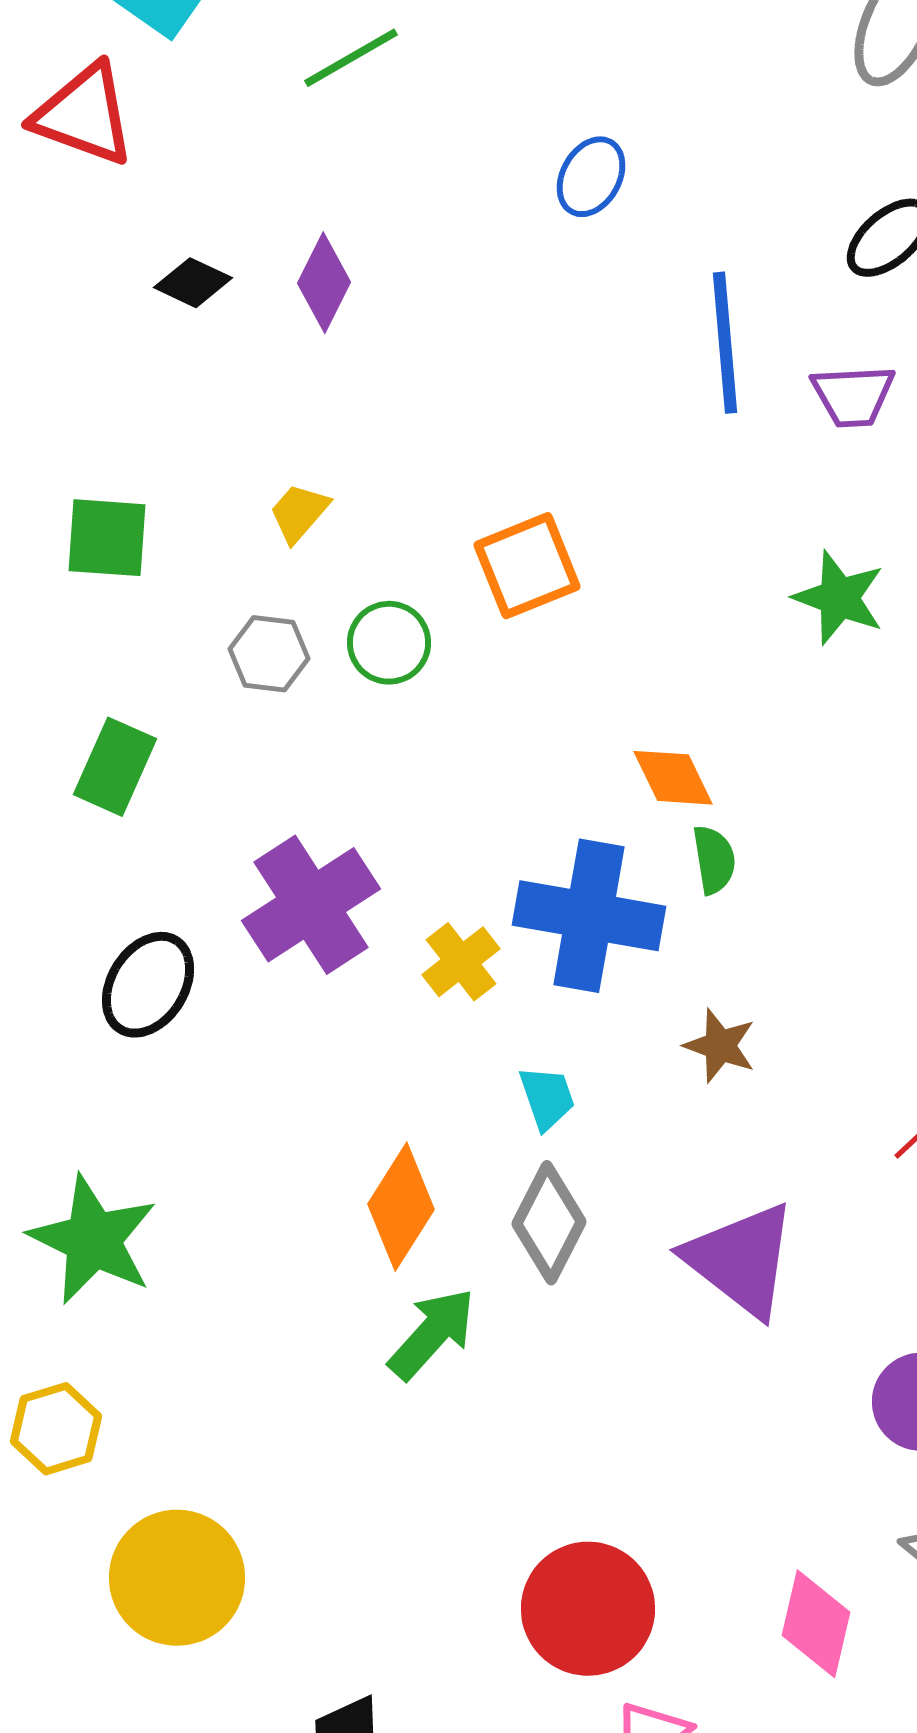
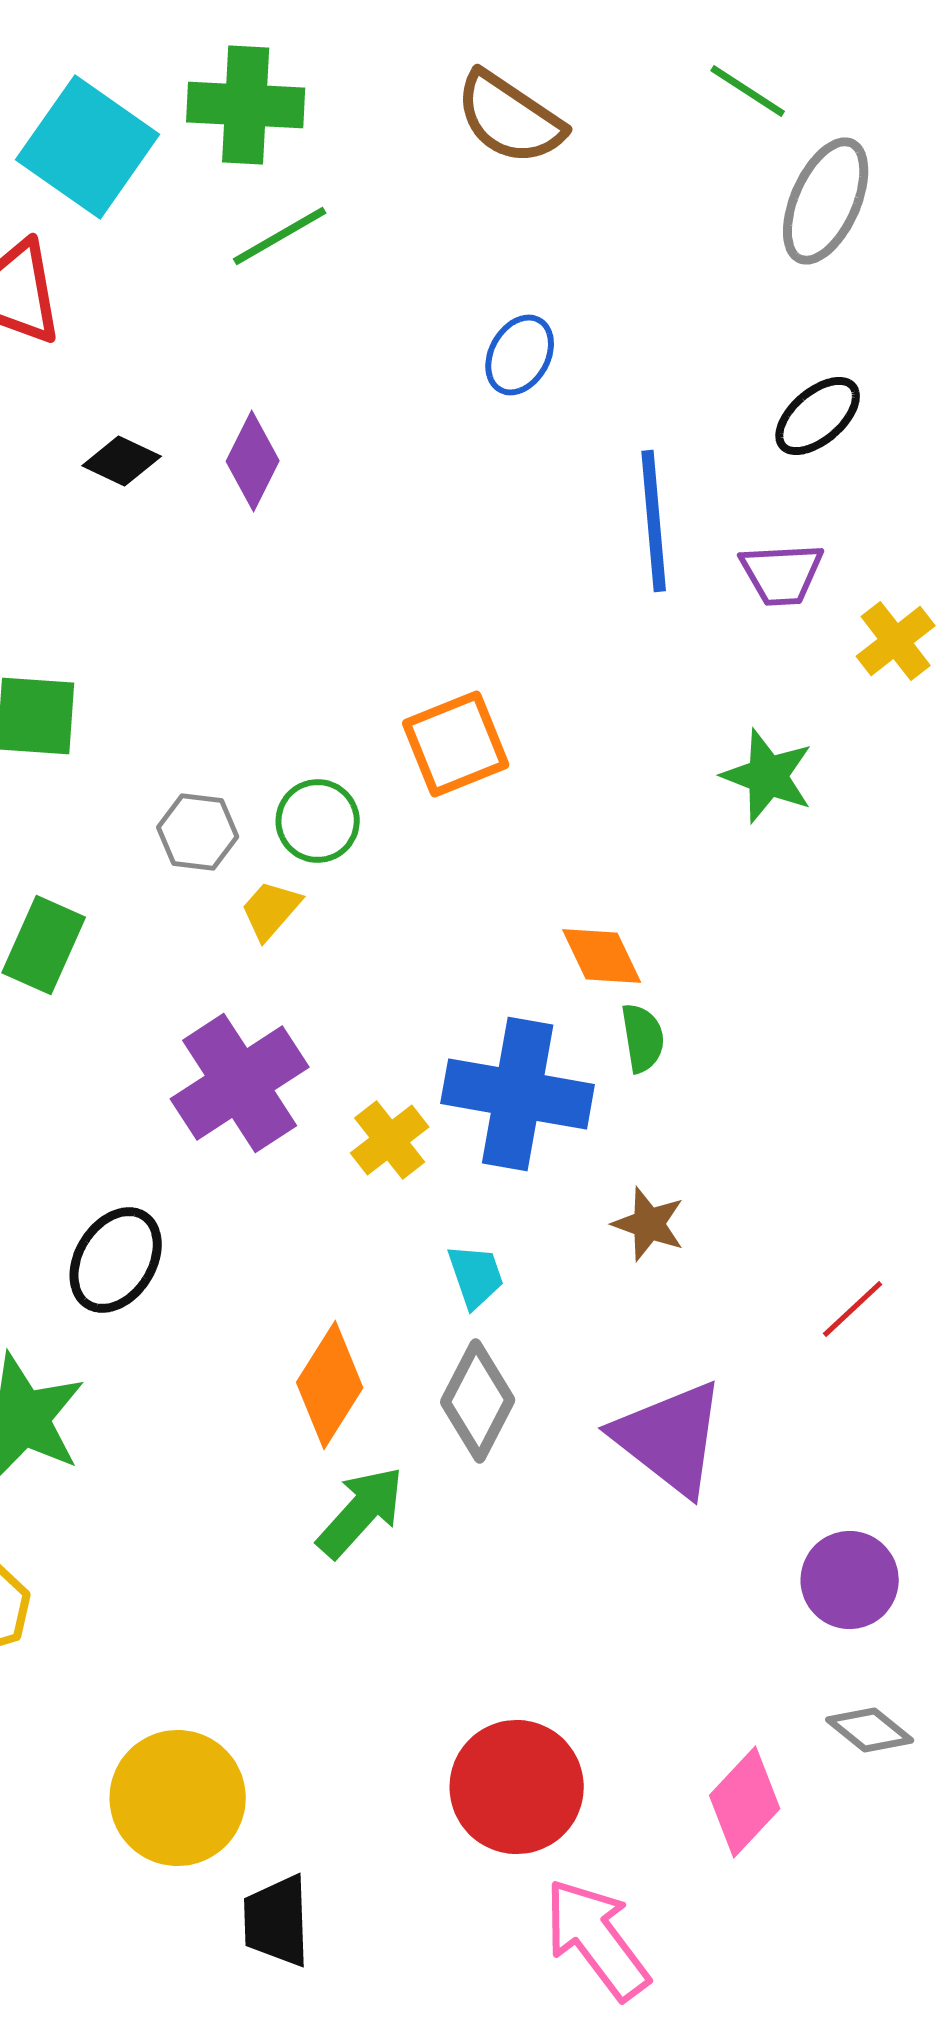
yellow trapezoid: (299, 513) -> (271, 910), moved
black ellipse: (148, 985) -> (116, 1260), moved
yellow circle: (177, 1578) -> (178, 1798), moved
pink diamond: (816, 1624) -> (745, 1802), turned 30

